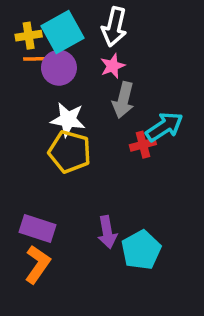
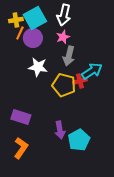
orange line: (36, 59) -> (20, 33), turned -64
yellow pentagon: (70, 152) -> (64, 85), moved
purple rectangle: (38, 229) -> (21, 117), moved

